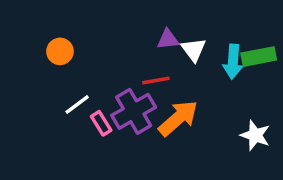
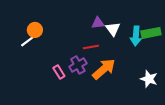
white line: (77, 104) -> (28, 41), moved
purple cross: (134, 111) -> (78, 65), size x0.7

